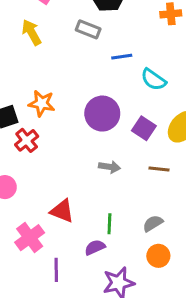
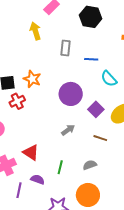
gray rectangle: (88, 29) -> (65, 48), moved, turned 63
gray arrow: (109, 167) -> (68, 130), turned -56
gray semicircle: (153, 223) -> (90, 165), moved
purple semicircle: (95, 247) -> (38, 179), moved, turned 32
orange circle: (158, 256) -> (88, 195), size x1.5

